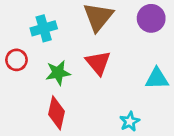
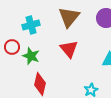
green star: (58, 73) -> (31, 56), moved, turned 30

